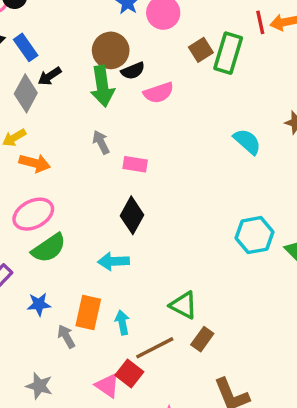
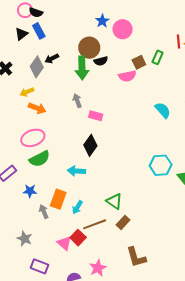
blue rectangle: (26, 47) -> (39, 31), moved
brown square: (201, 50) -> (139, 62), moved
green rectangle: (228, 53) -> (158, 57), size x0.6
pink semicircle: (159, 93) -> (127, 76), moved
cyan arrow: (122, 323) -> (77, 207), turned -144

